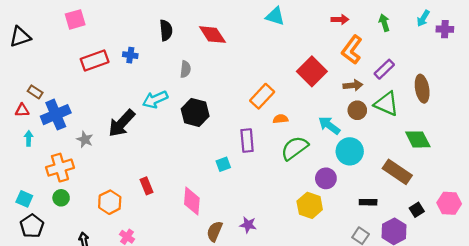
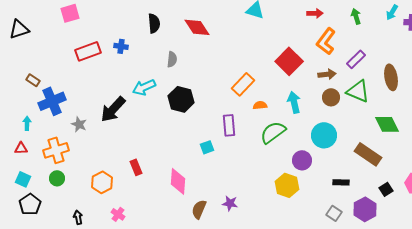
red triangle: (22, 110) -> (21, 148), moved
cyan arrow: (329, 125) -> (294, 102), moved, turned 40

